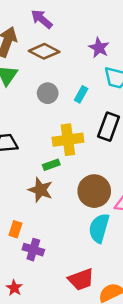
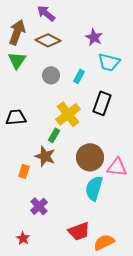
yellow cross: (68, 140) -> (68, 114), turned -30
green rectangle: (51, 165) -> (54, 135), turned -40
orange rectangle: (15, 229) -> (24, 171), moved
purple cross: (33, 250) -> (39, 206), turned 30

